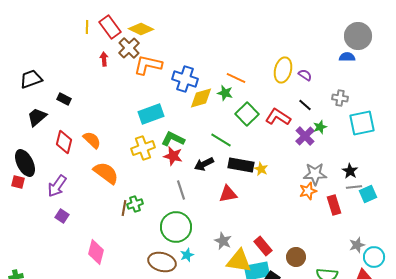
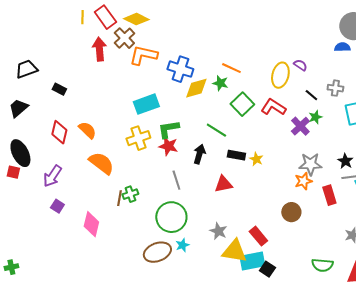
red arrow: (104, 59) -> (99, 49), size x1.6
yellow ellipse: (283, 70) -> (280, 75), moved
black line: (305, 105) -> (311, 95), moved
black trapezoid: (37, 117) -> (18, 108), moved
green L-shape: (173, 139) -> (168, 129), turned -35
black arrow: (204, 164) -> (199, 154), turned 132
black rectangle: (241, 165) -> (236, 155), size x0.7
pink diamond: (96, 252) -> (91, 224), moved
brown circle: (296, 257) -> (291, 212), moved
brown ellipse: (162, 262) -> (157, 252), turned -36

